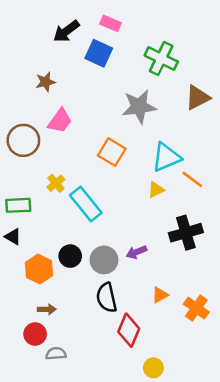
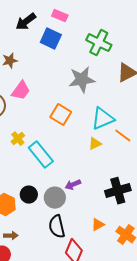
black cross: (186, 233) -> (118, 191), moved
purple arrow: (136, 252) -> (73, 185), moved

